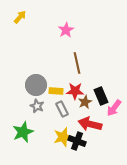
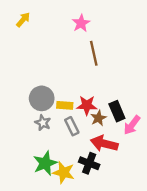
pink star: (66, 30) -> (81, 23), moved
brown line: (77, 63) -> (94, 53), moved
green star: (23, 132) -> (45, 163), moved
yellow star: (63, 137) -> (64, 172), moved, turned 30

